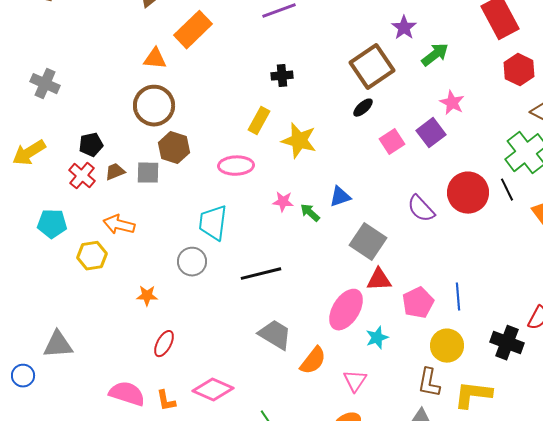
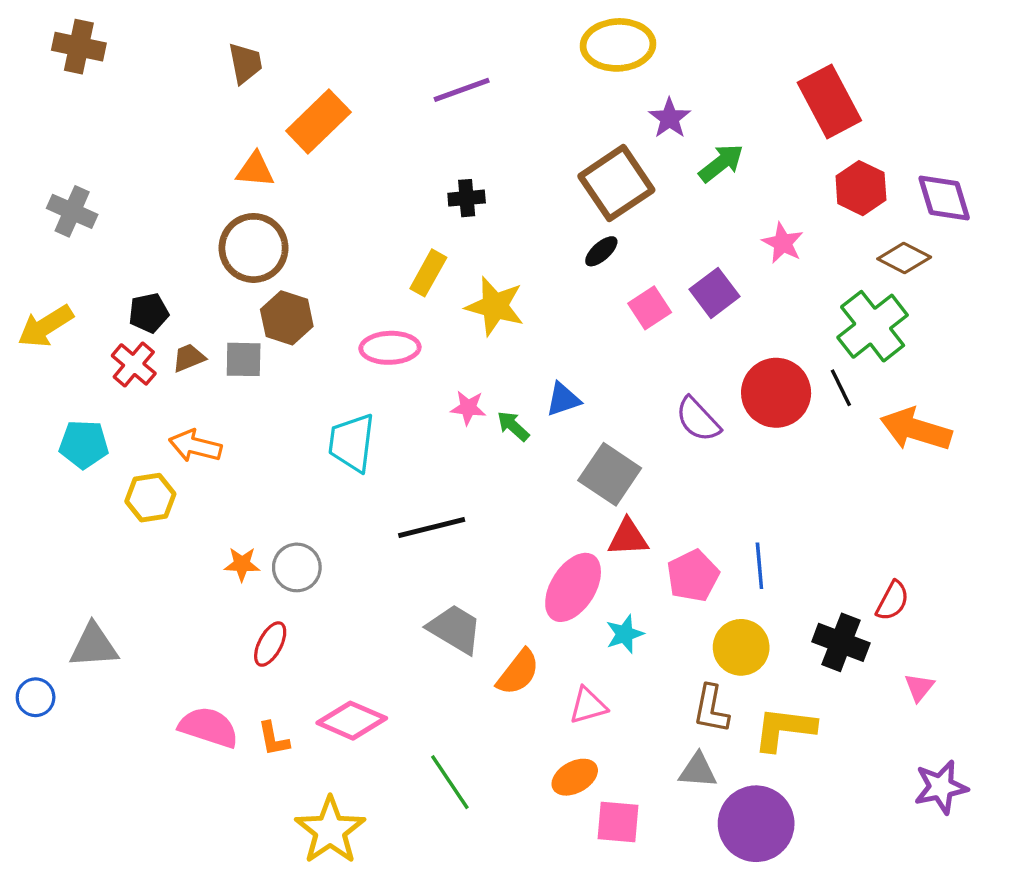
pink star: (452, 103) -> (783, 243), moved
gray circle: (192, 262) -> (297, 567), moved
pink triangle: (355, 381) -> (588, 706), turned 40

